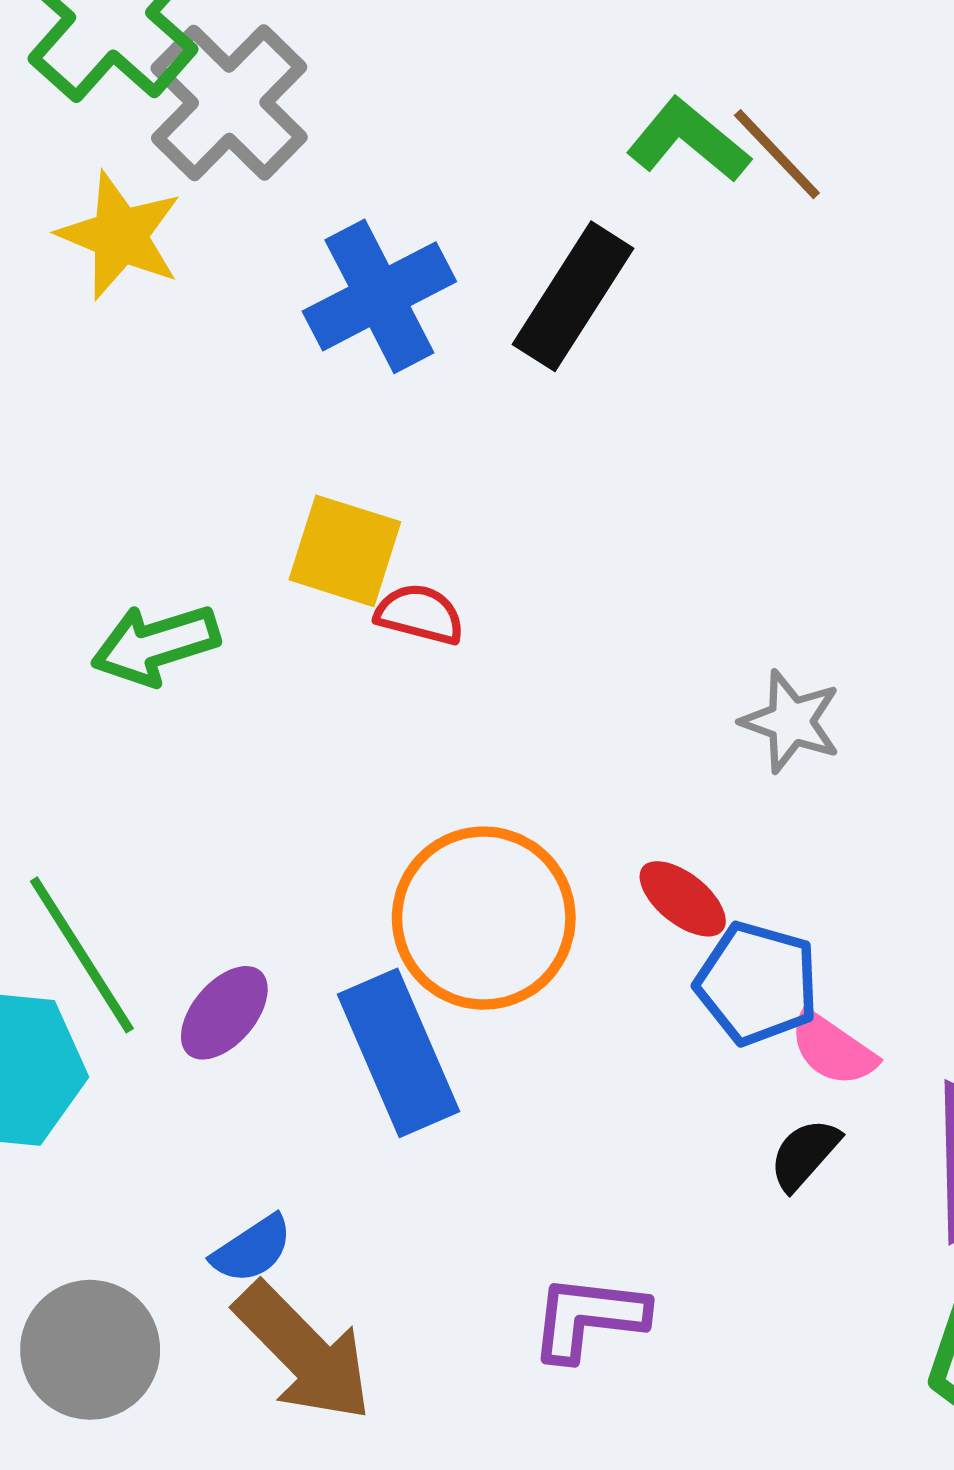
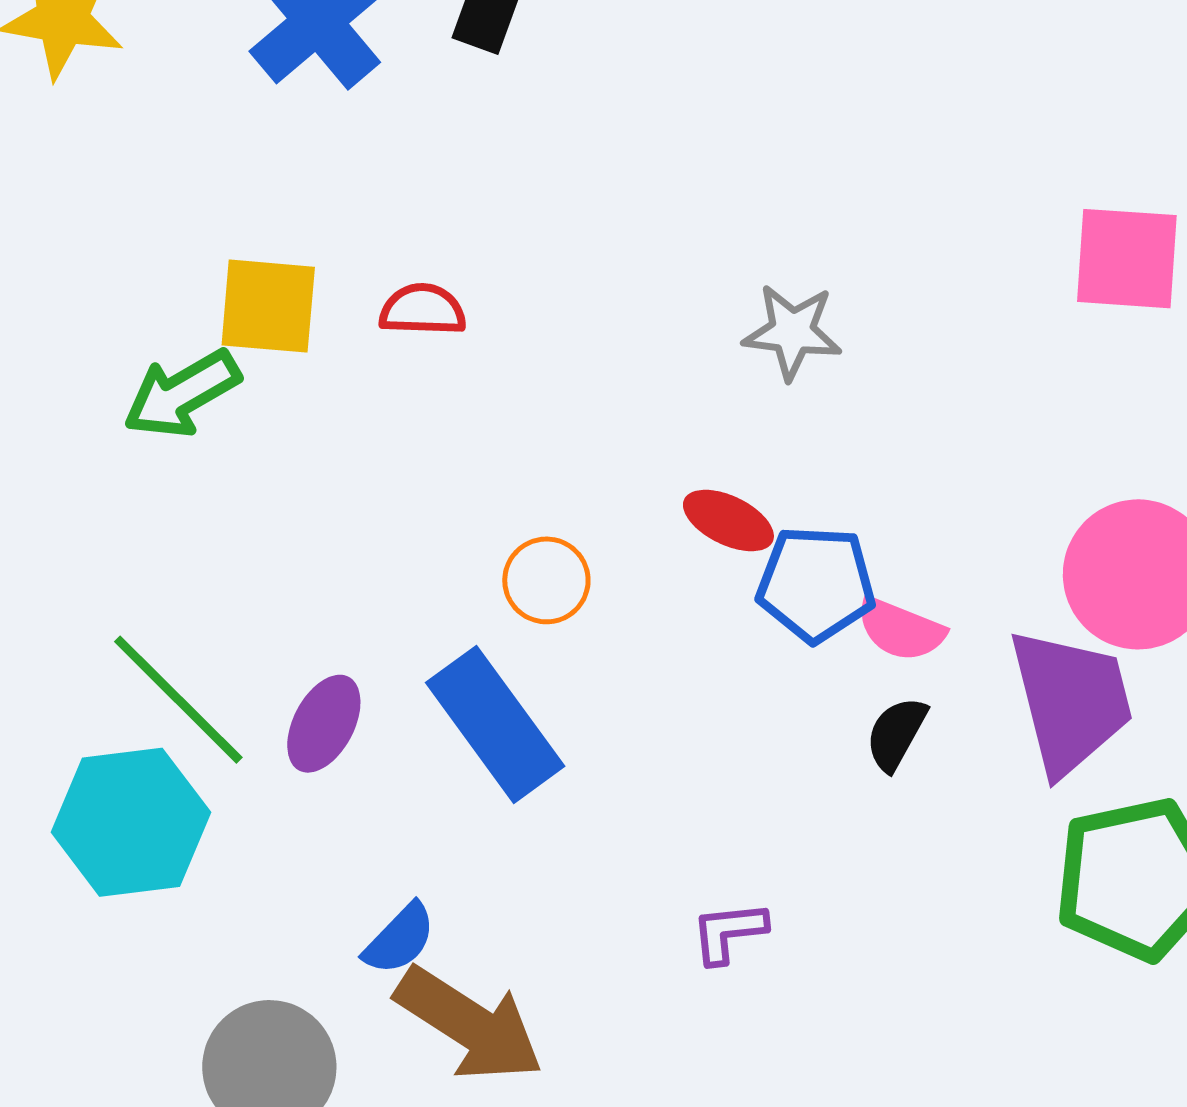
yellow square: (345, 551) -> (268, 306), moved
orange circle: (484, 918) -> (546, 580), size x0.5
purple L-shape: (589, 1318) -> (729, 932), size x0.7

